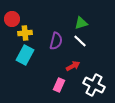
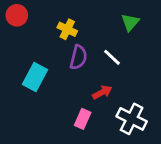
red circle: (12, 19) -> (17, 15), moved
green triangle: (81, 23) -> (130, 22), moved, turned -32
yellow cross: (25, 33) -> (67, 29), moved, turned 32

